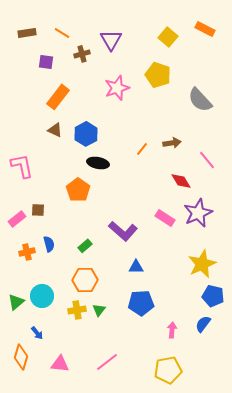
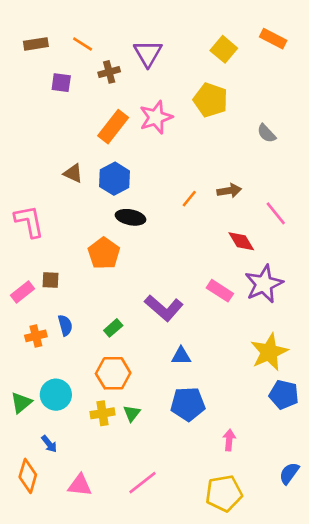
orange rectangle: (58, 97) -> (113, 127), moved
gray semicircle: (200, 100) -> (266, 133), size x0.6
blue semicircle: (203, 324) -> (289, 473), moved

